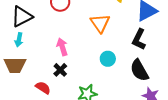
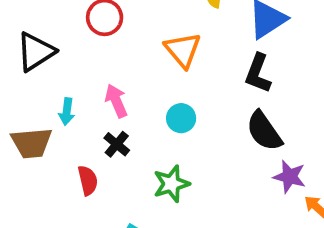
cyan arrow: (19, 40) -> (67, 112), moved
cyan circle: (108, 59) -> (181, 118), moved
red semicircle: (43, 88) -> (88, 180), turned 49

